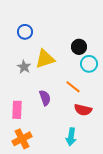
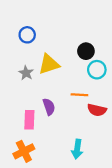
orange line: (73, 87) -> (79, 95), turned -35
pink rectangle: (17, 110) -> (29, 120), moved
red semicircle: (83, 110) -> (97, 110), moved

